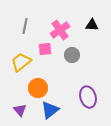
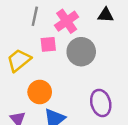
gray line: (25, 26) -> (35, 16), moved
gray circle: (72, 55) -> (81, 52), size x1.5

